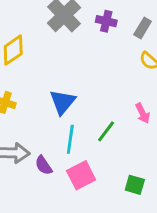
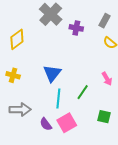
purple cross: (106, 21) -> (76, 28), moved
purple semicircle: (44, 165) -> (46, 124), moved
green square: (135, 185) -> (104, 117), moved

